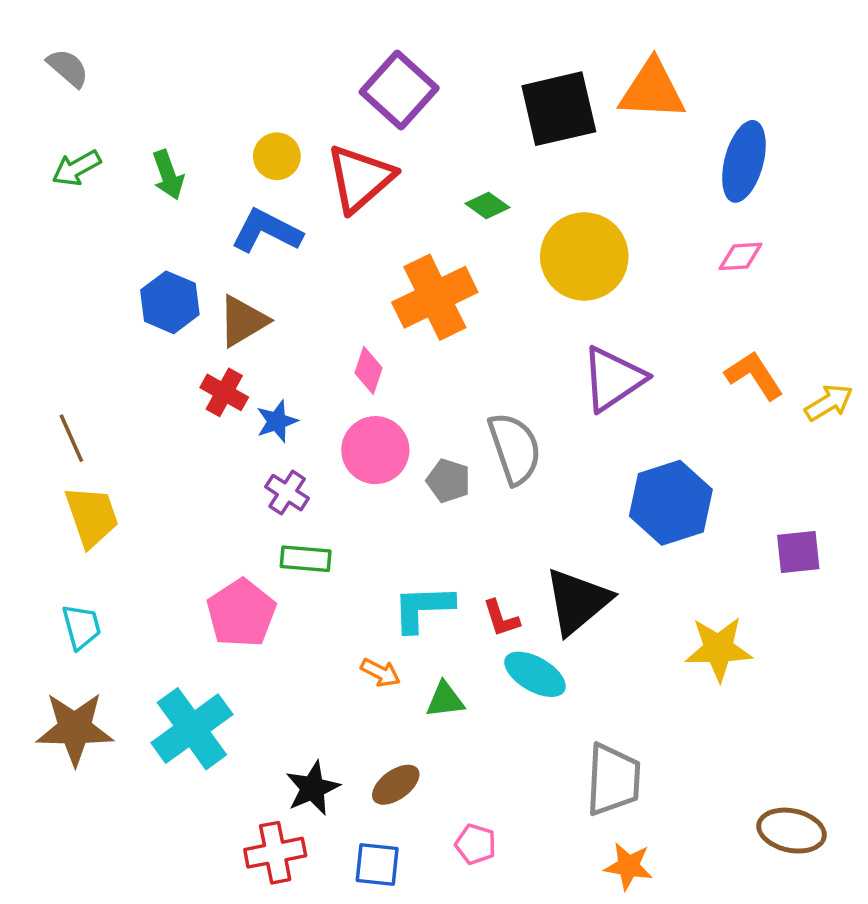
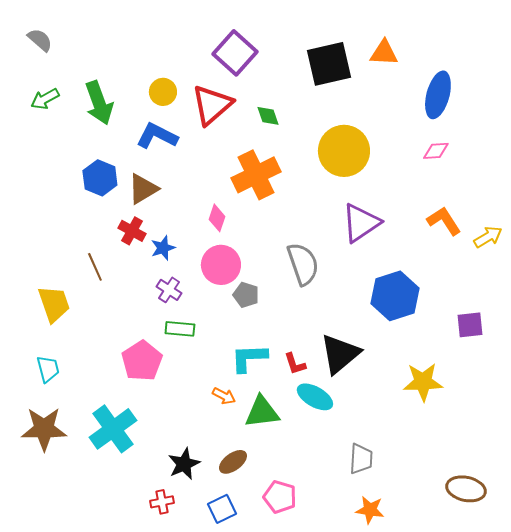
orange triangle: (652, 90) -> (384, 53), size x0.7
green arrow: (168, 175) -> (99, 103), size x1.5
green diamond: (487, 206) -> (268, 116), moved, turned 35
brown line: (71, 438) -> (95, 267), moved
gray pentagon: (448, 481) -> (246, 295), moved
green triangle: (445, 700) -> (262, 412), size x1.5
gray trapezoid: (613, 780) -> (361, 459), size x0.7
pink pentagon: (476, 844) -> (280, 497), size x1.4
red cross: (275, 853) -> (162, 502), size x0.7
blue square: (377, 865) -> (222, 509), turned -32

